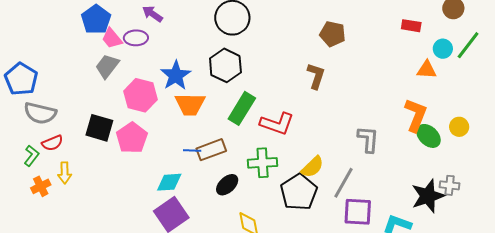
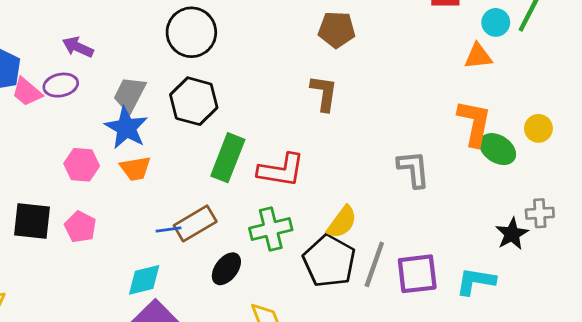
gray trapezoid: (107, 66) -> (130, 94), moved
pink hexagon: (140, 95) -> (82, 165), size x0.7
orange trapezoid: (190, 104) -> (135, 169), moved, size x0.7
pink pentagon: (132, 138) -> (80, 227), size x0.7
gray line: (343, 183) -> (374, 264), moved
black star: (428, 196) -> (512, 234), size x0.7

